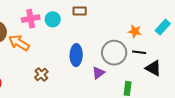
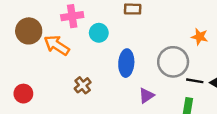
cyan circle: (53, 19) -> (99, 33), moved
black line: (139, 52) -> (195, 81), moved
purple triangle: (98, 73) -> (146, 96), moved

